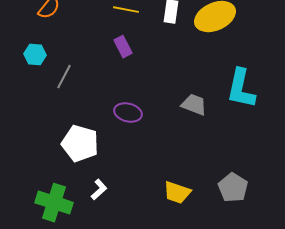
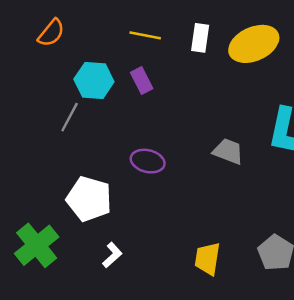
cyan hexagon: (35, 55) -> (94, 81), moved, size x1.4
yellow trapezoid: (177, 193) -> (207, 259), turned 80
green cross: (54, 203) -> (37, 245), moved, turned 33

